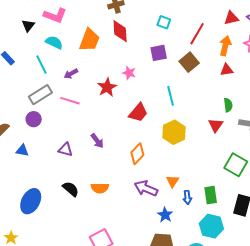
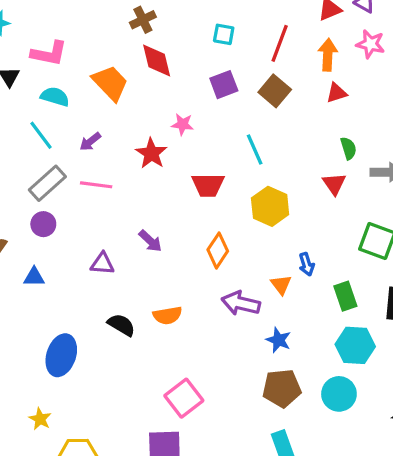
orange trapezoid: (89, 40) -> (110, 83), turned -55
red trapezoid: (138, 113) -> (208, 185), turned 60
blue arrow: (187, 197) -> (307, 264), moved

